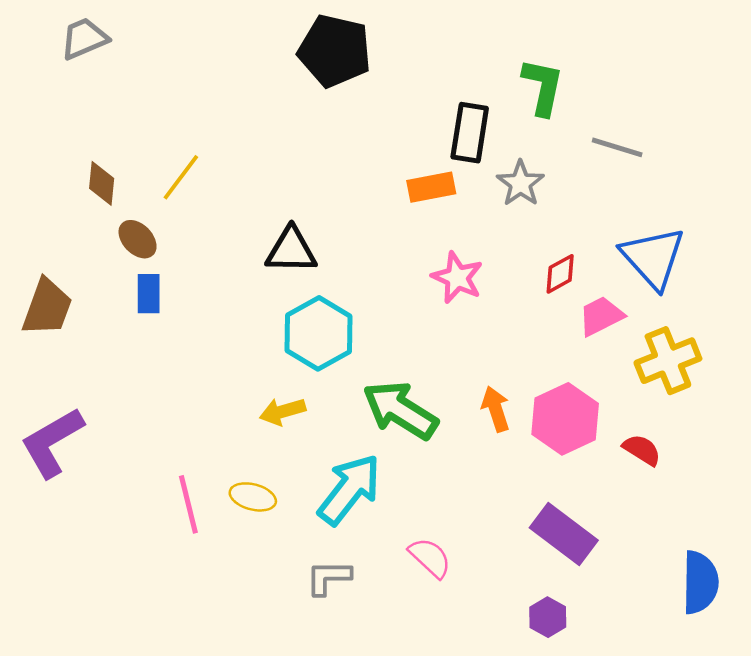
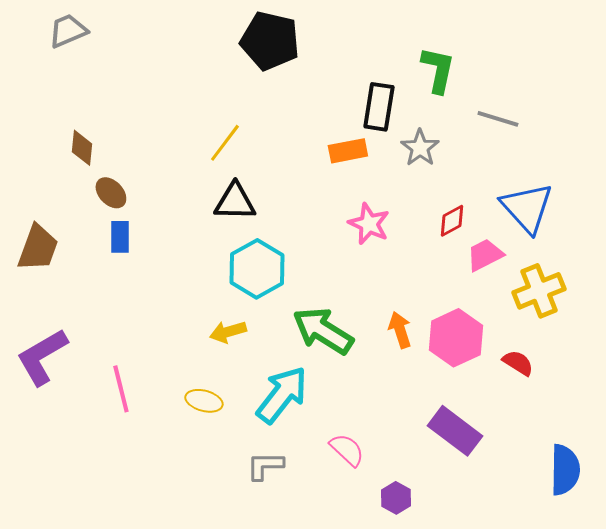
yellow line: (181, 177) -> (225, 143), moved
pink line: (188, 504) -> (121, 389), moved
purple hexagon: (548, 617) -> (396, 498), moved

